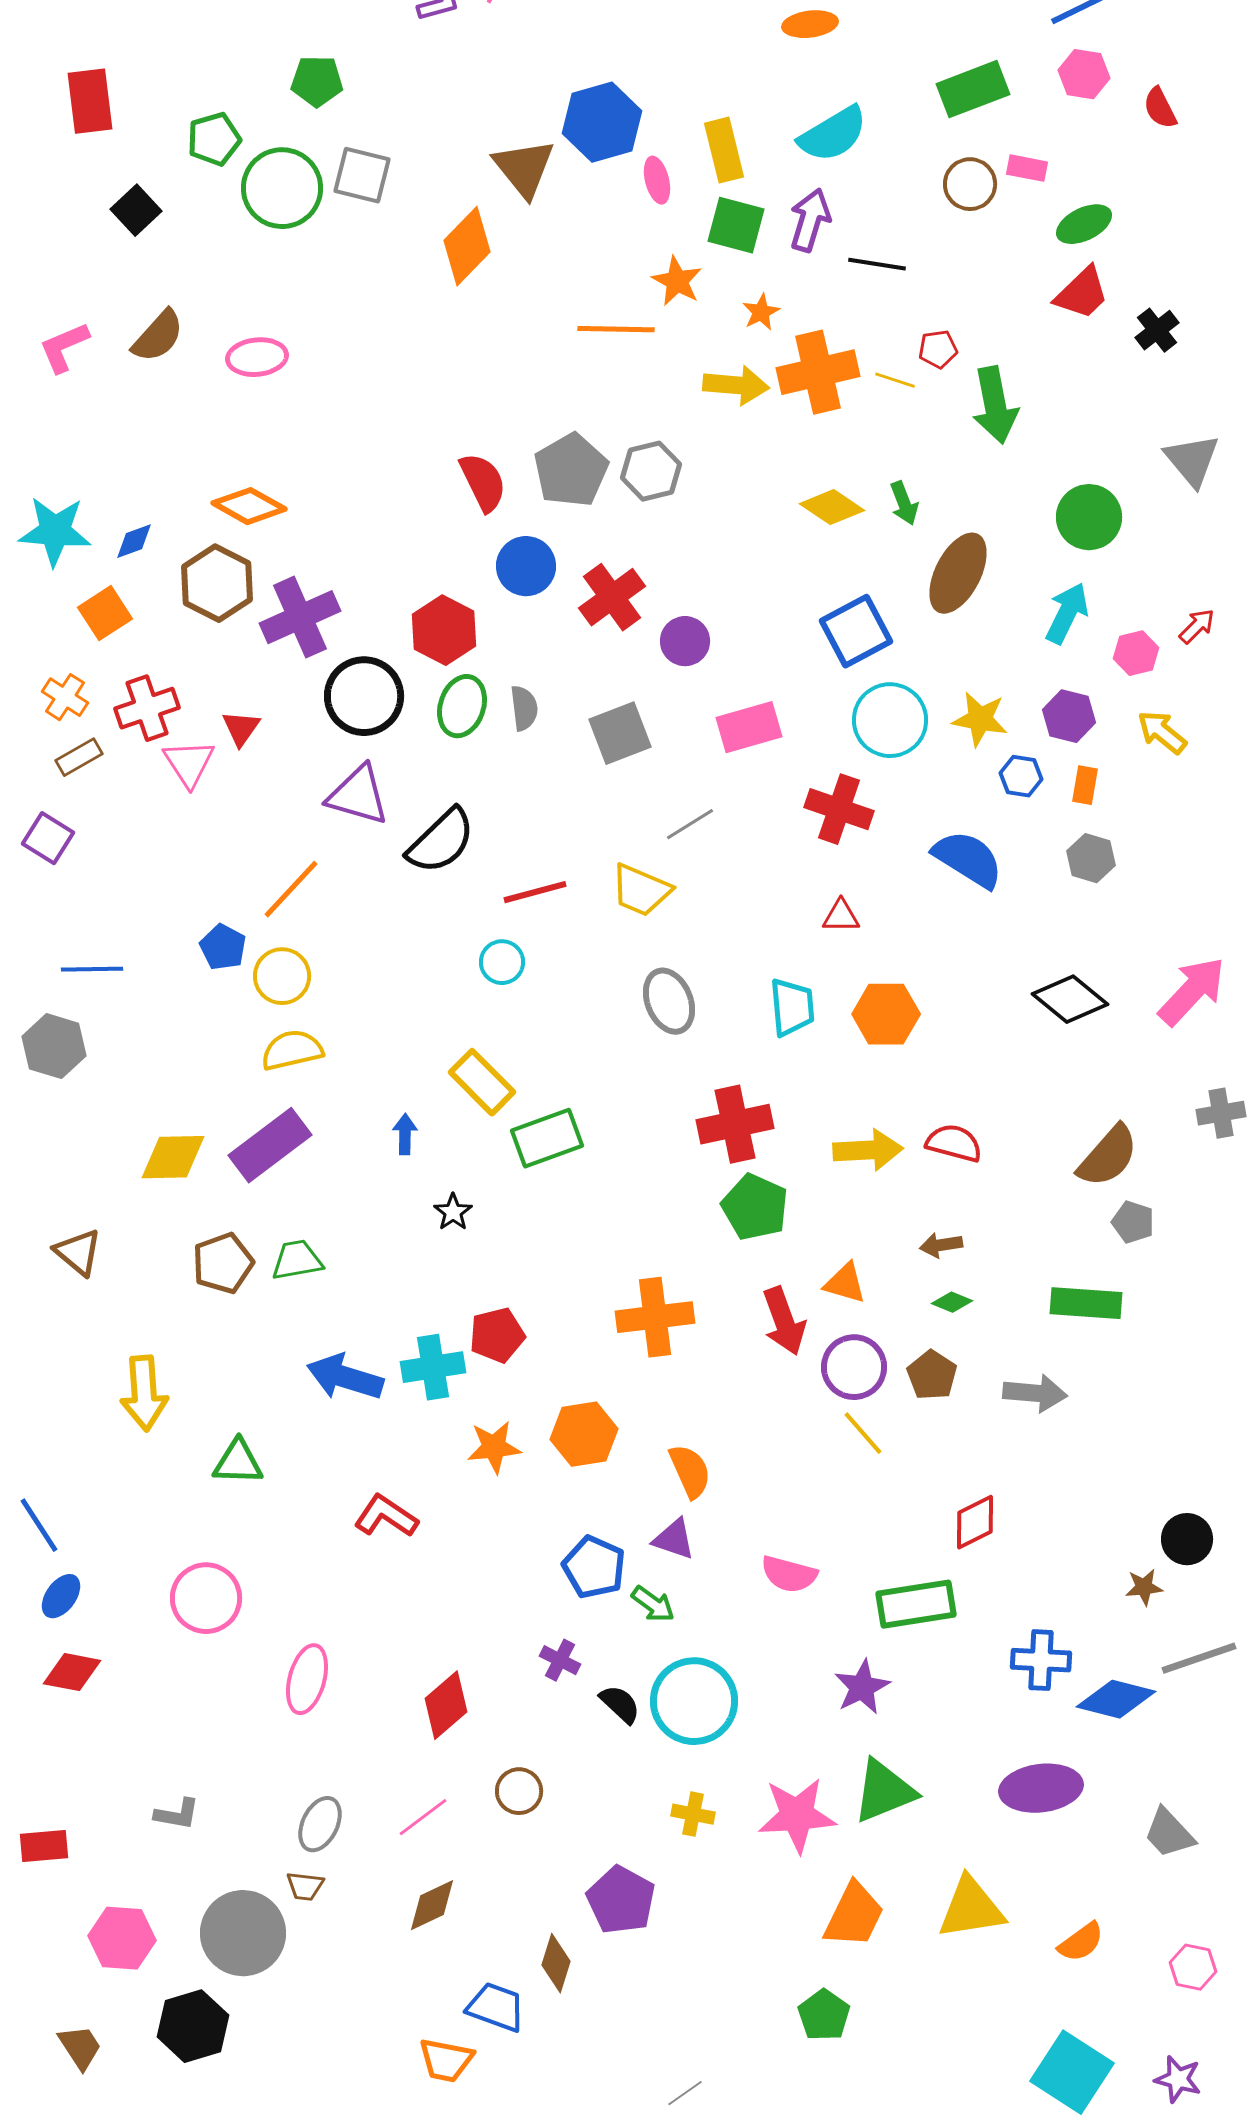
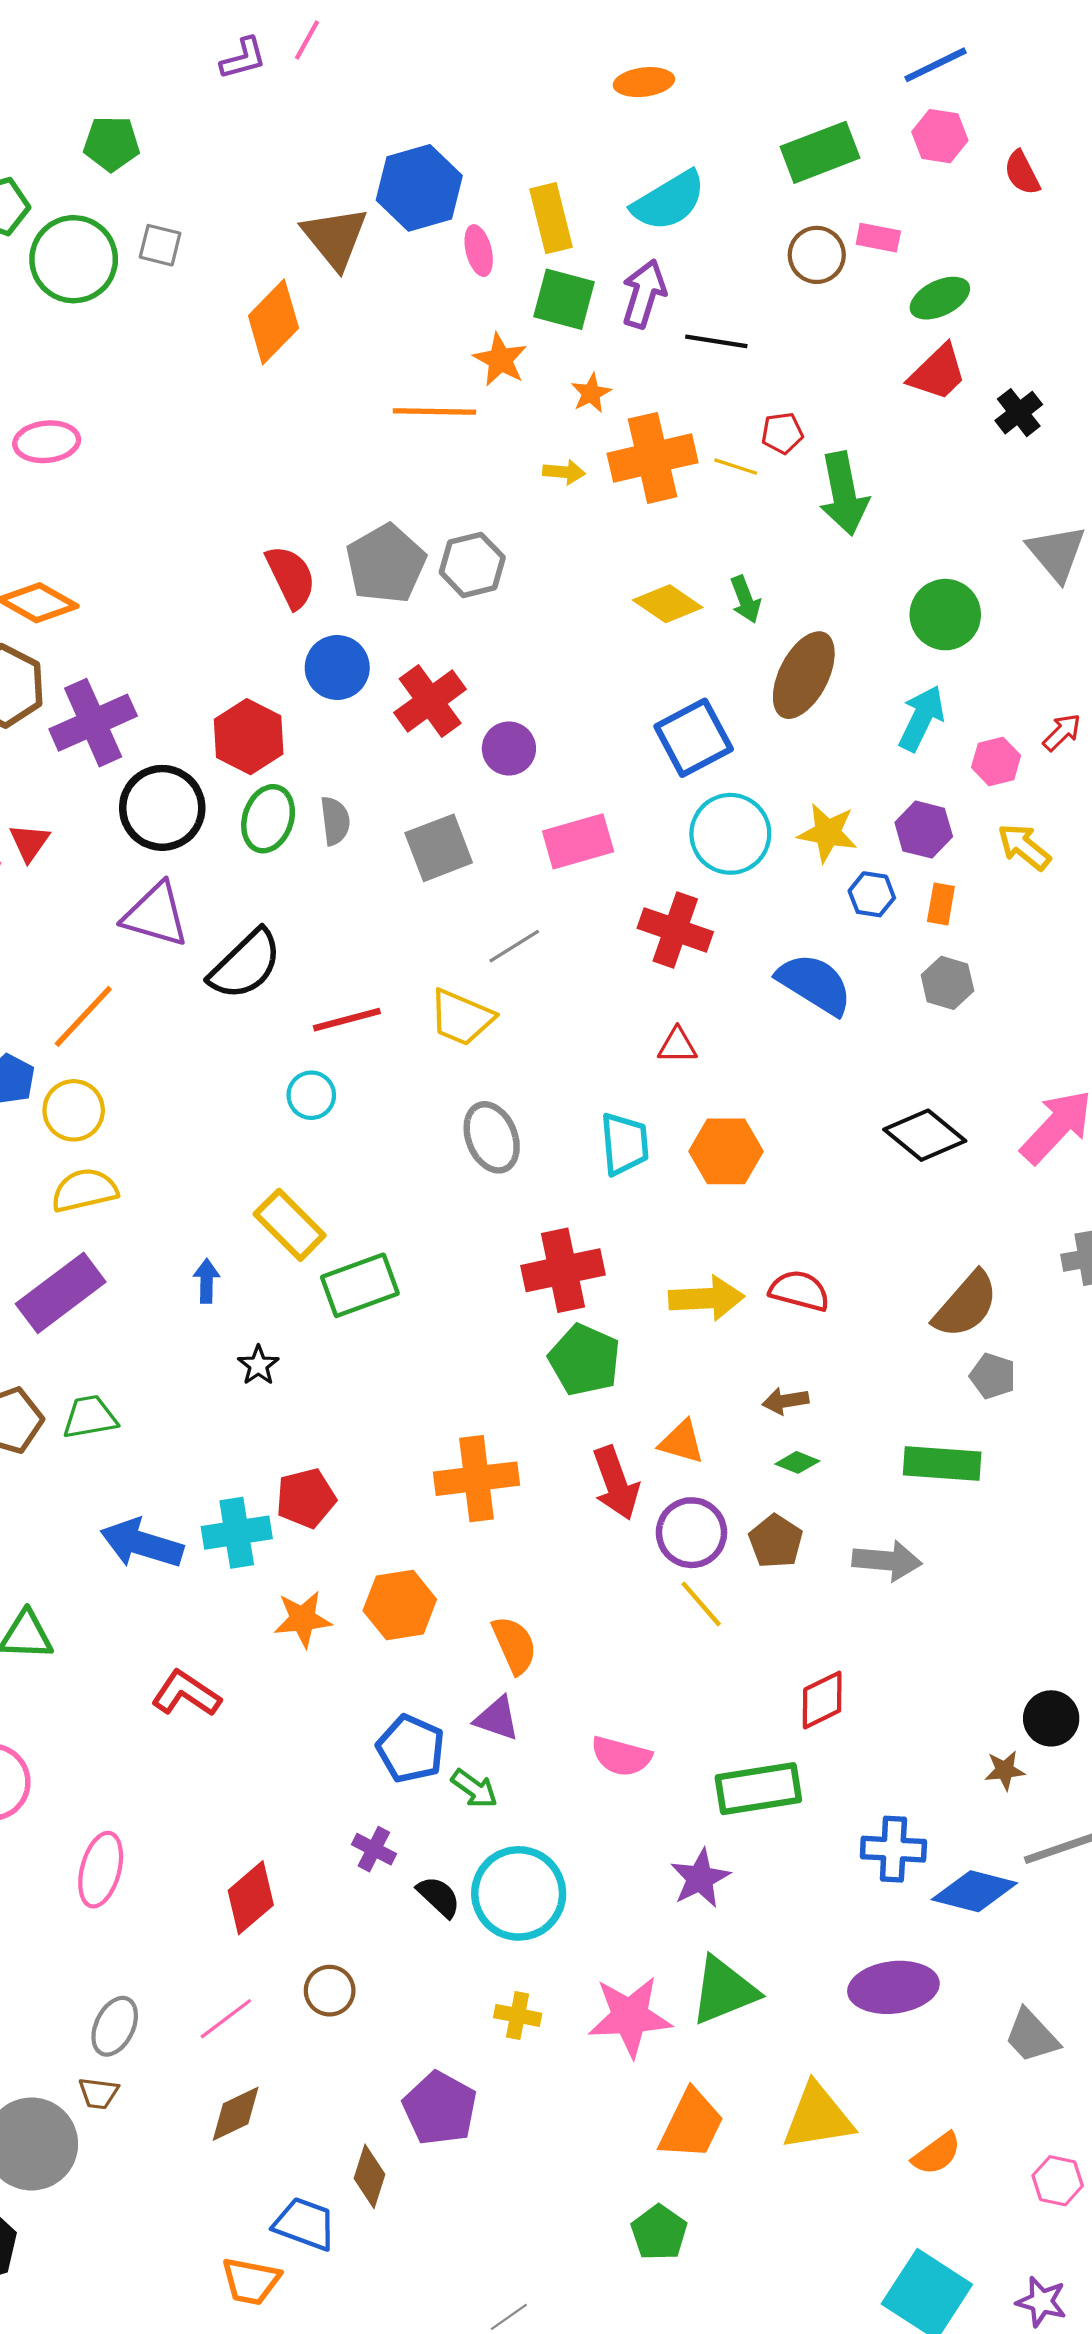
gray square: (362, 175) -> (160, 245), size x0.7
yellow arrow: (736, 385) -> (564, 472), size x0.6

